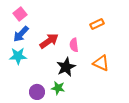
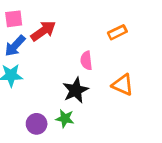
pink square: (20, 14) -> (14, 19), turned 32
red arrow: (49, 41) -> (43, 31), moved

